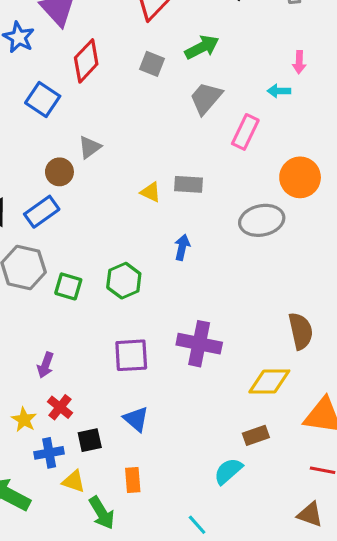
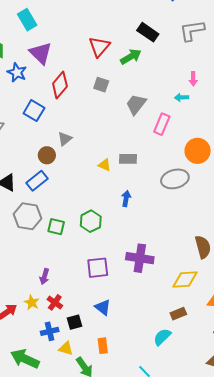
green arrow: (202, 47) -> (131, 57), moved
yellow star: (24, 420) -> (32, 302), moved

